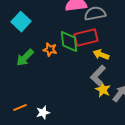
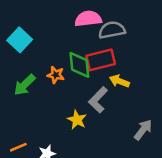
gray L-shape: (98, 76) -> (98, 100), moved
yellow star: (103, 90) -> (77, 120), moved

